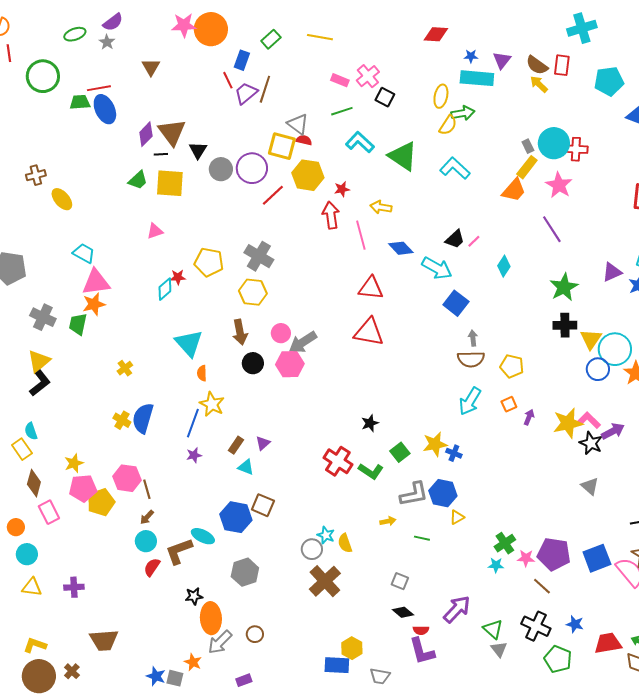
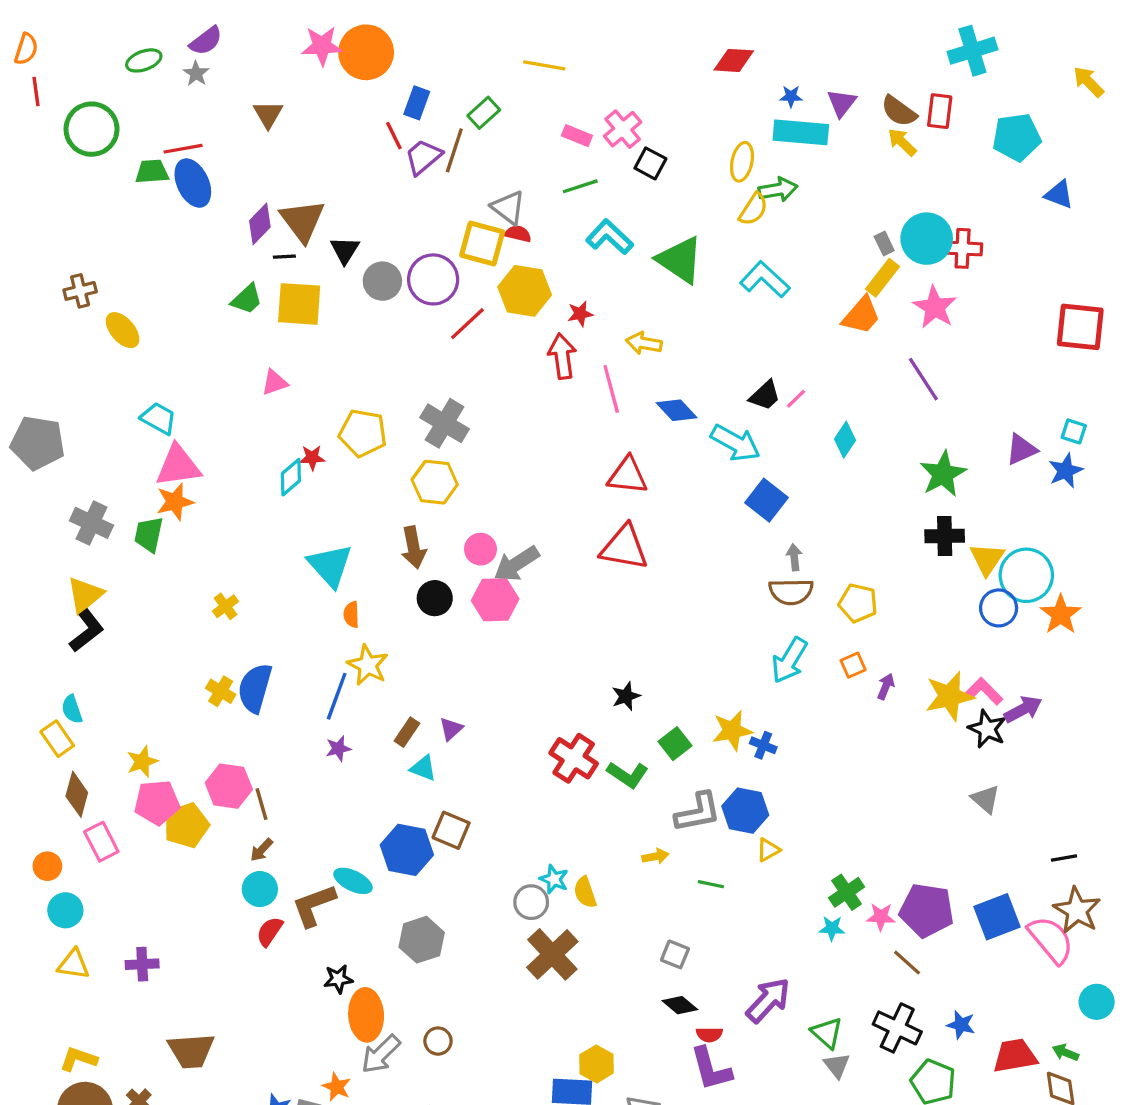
green rectangle: (271, 39) -> (484, 113), moved

